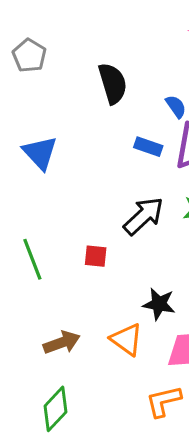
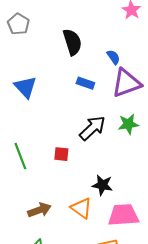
blue rectangle: (148, 147) -> (85, 83), moved

